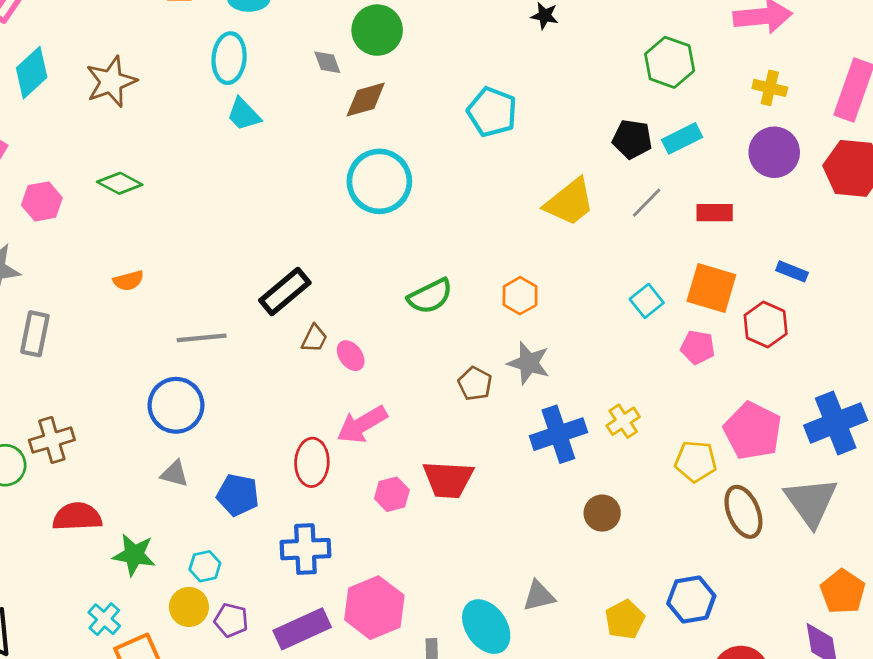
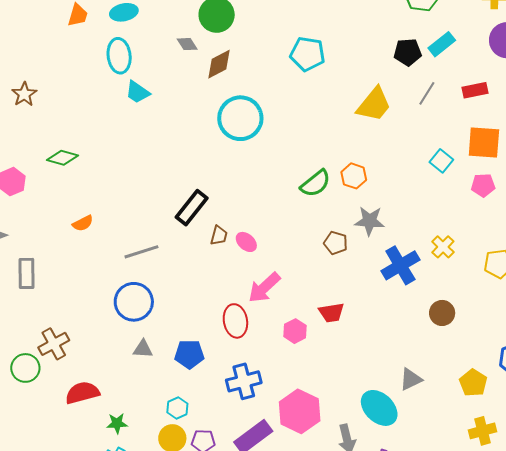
brown star: (111, 82) -> (24, 94), moved, size x0.7
green semicircle: (430, 296) -> (315, 183), moved
red trapezoid: (448, 479) -> (331, 313), size x0.7
green star: (134, 555) -> (117, 423), moved, size x0.7

